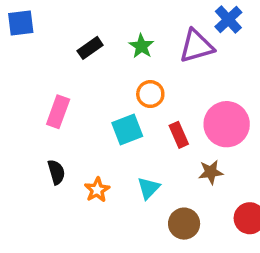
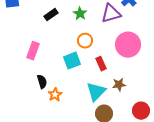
pink circle: (227, 124) -> (128, 45), moved
black semicircle: (56, 172) -> (42, 82), moved
cyan triangle: (149, 188) -> (96, 92), moved, size x1.5

